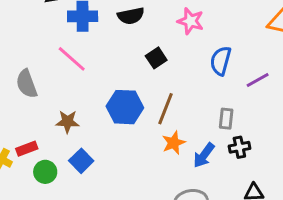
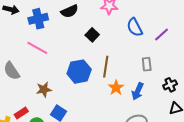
blue semicircle: (221, 61) -> (135, 27), turned -30
black cross: (239, 147) -> (170, 85), moved

